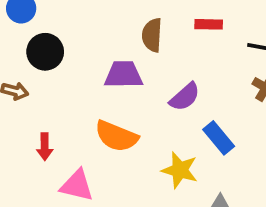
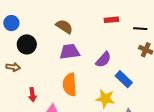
brown semicircle: (152, 35) -> (64, 27), moved, turned 126
orange semicircle: (116, 136) -> (70, 85), turned 70

